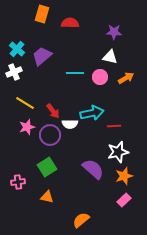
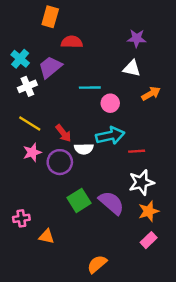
red semicircle: (70, 23) -> (72, 42), moved
white cross: (14, 72) -> (27, 86), moved
pink circle: (100, 77) -> (110, 103), moved
green square: (47, 167) -> (79, 200), moved
orange triangle: (47, 197) -> (47, 236), moved

